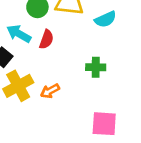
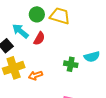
cyan semicircle: (105, 19) -> (92, 57), moved

